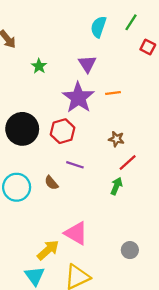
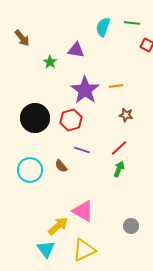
green line: (131, 22) -> (132, 23), turned 63
purple triangle: (87, 64) -> (76, 50), moved, turned -48
brown star: (116, 139) -> (126, 115), moved
red line: (128, 163) -> (119, 148), moved

